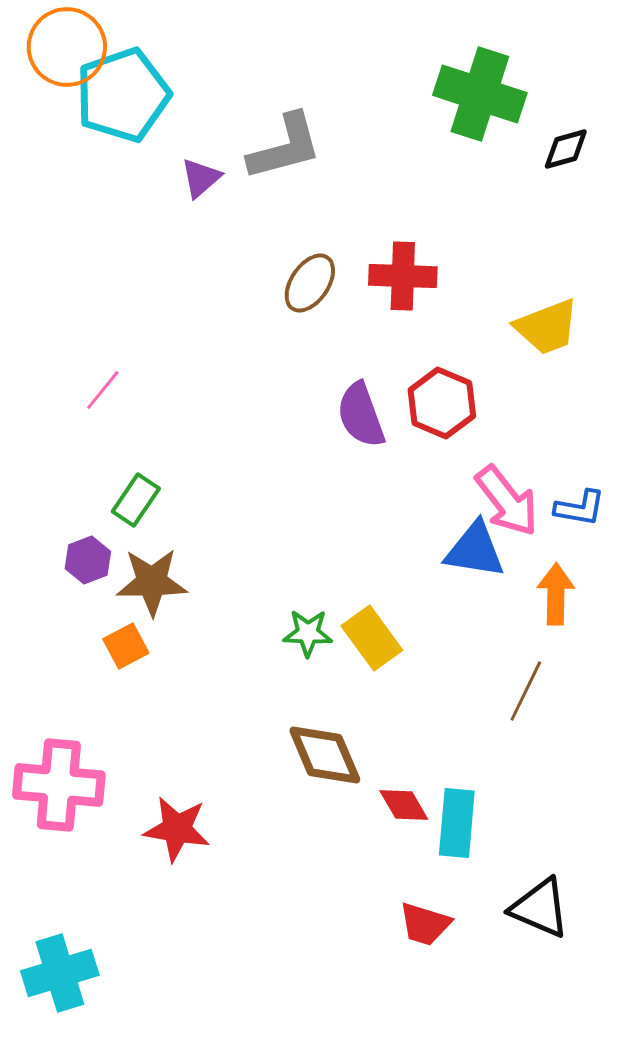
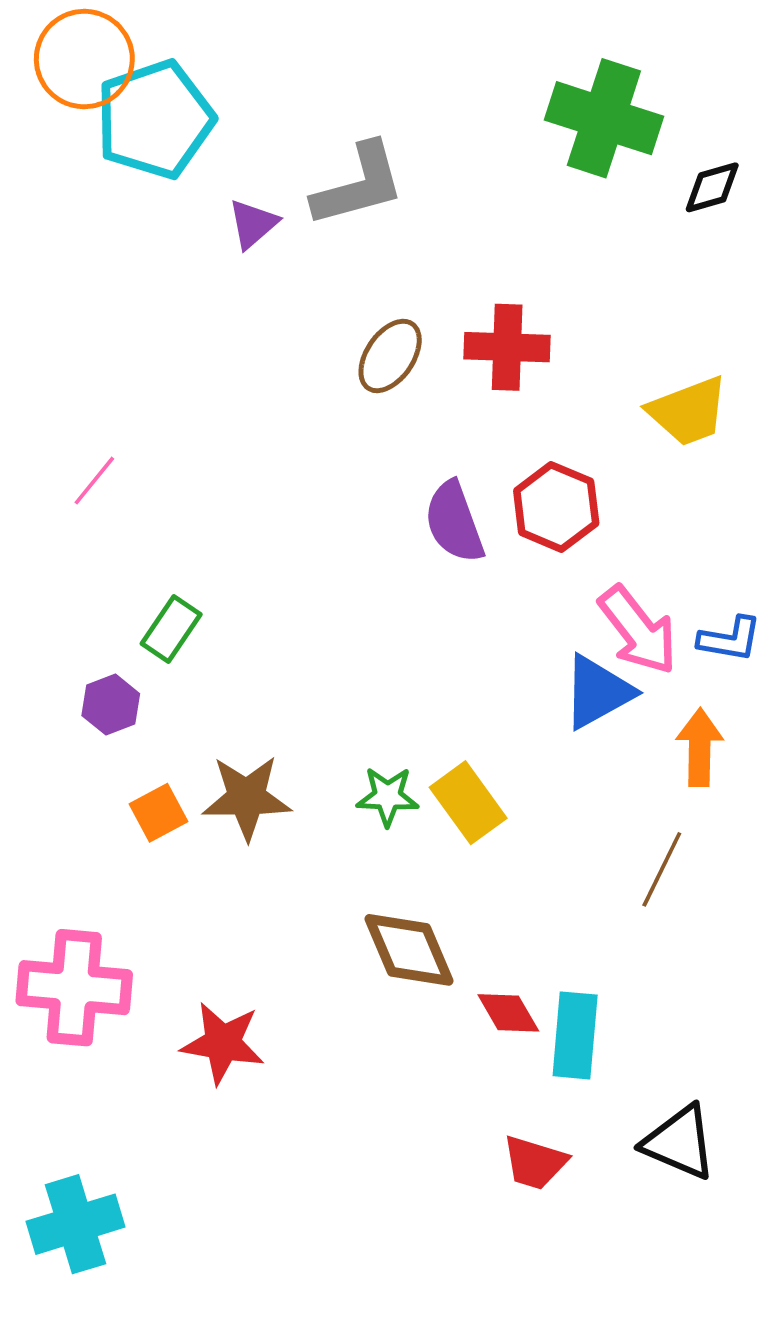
pink line: (103, 390) -> (94, 481), moved
blue triangle: (475, 550) -> (598, 692), turned -38
brown star: (152, 582) -> (247, 798), moved

